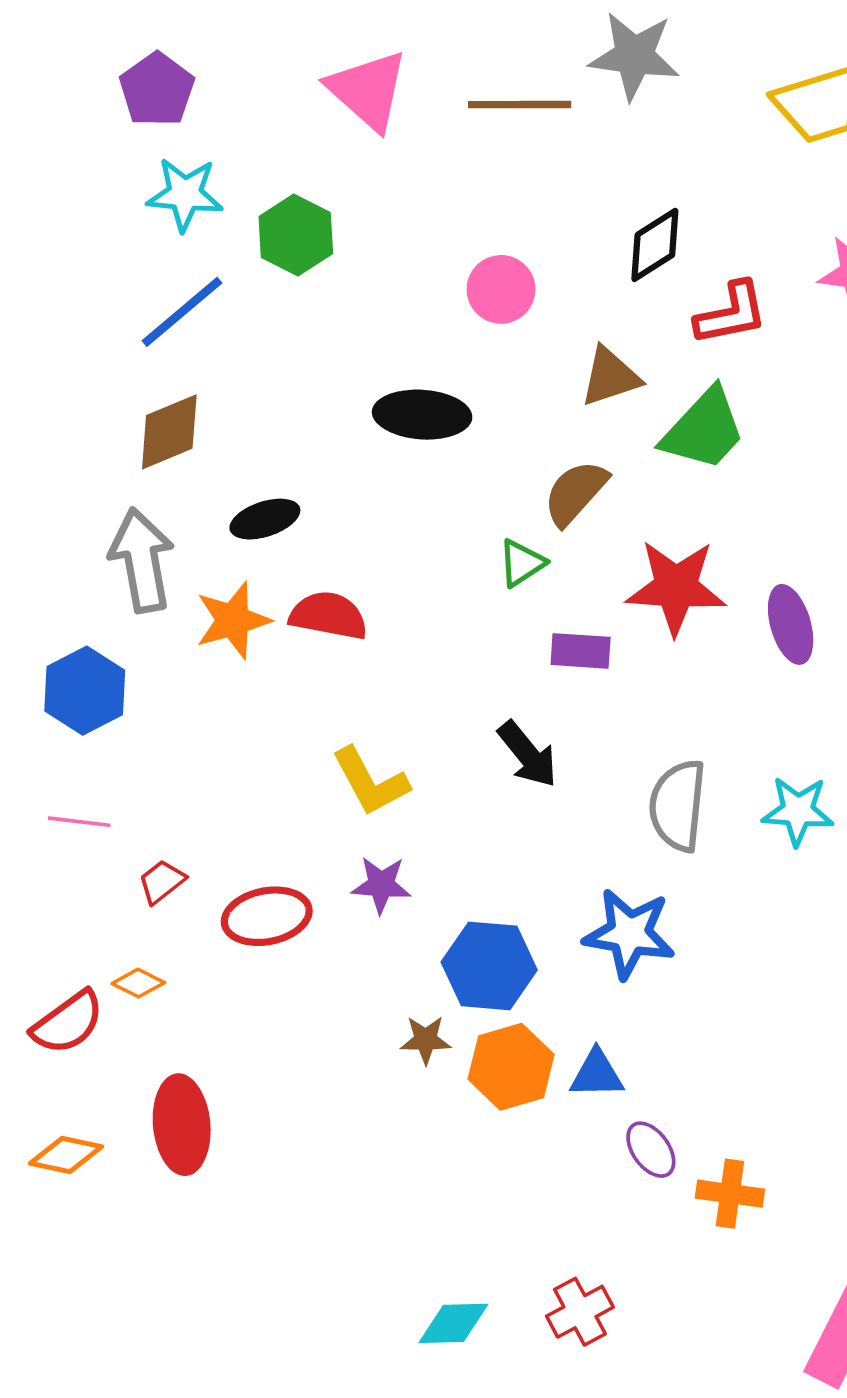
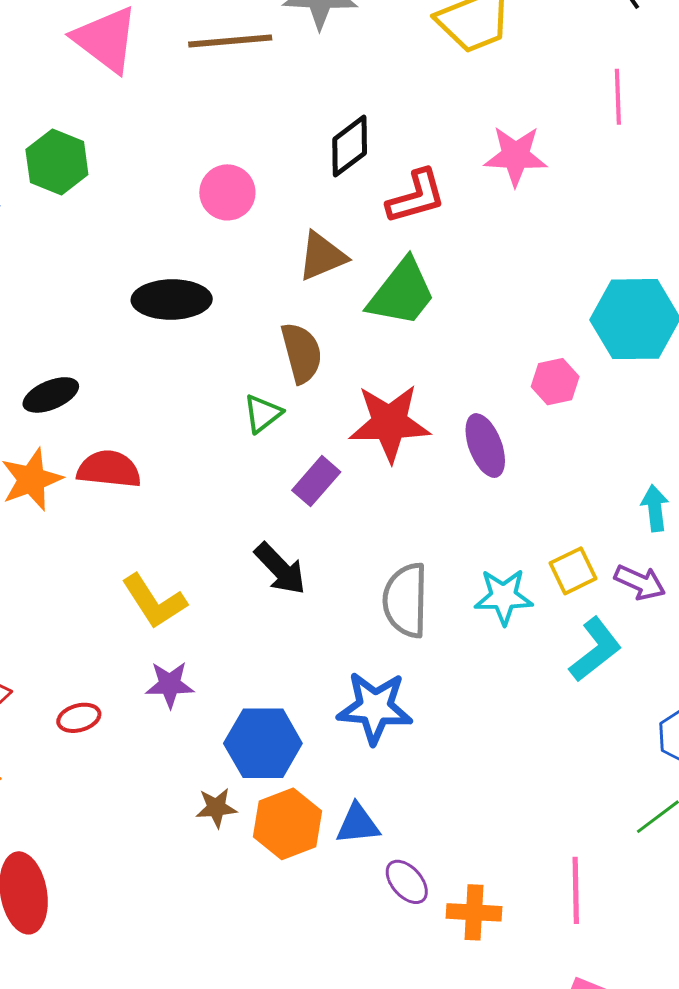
brown semicircle: (575, 493) -> (302, 353), turned 128
purple rectangle: (581, 651) -> (316, 481), turned -48
red ellipse: (267, 916) -> (79, 718), size x0.6

